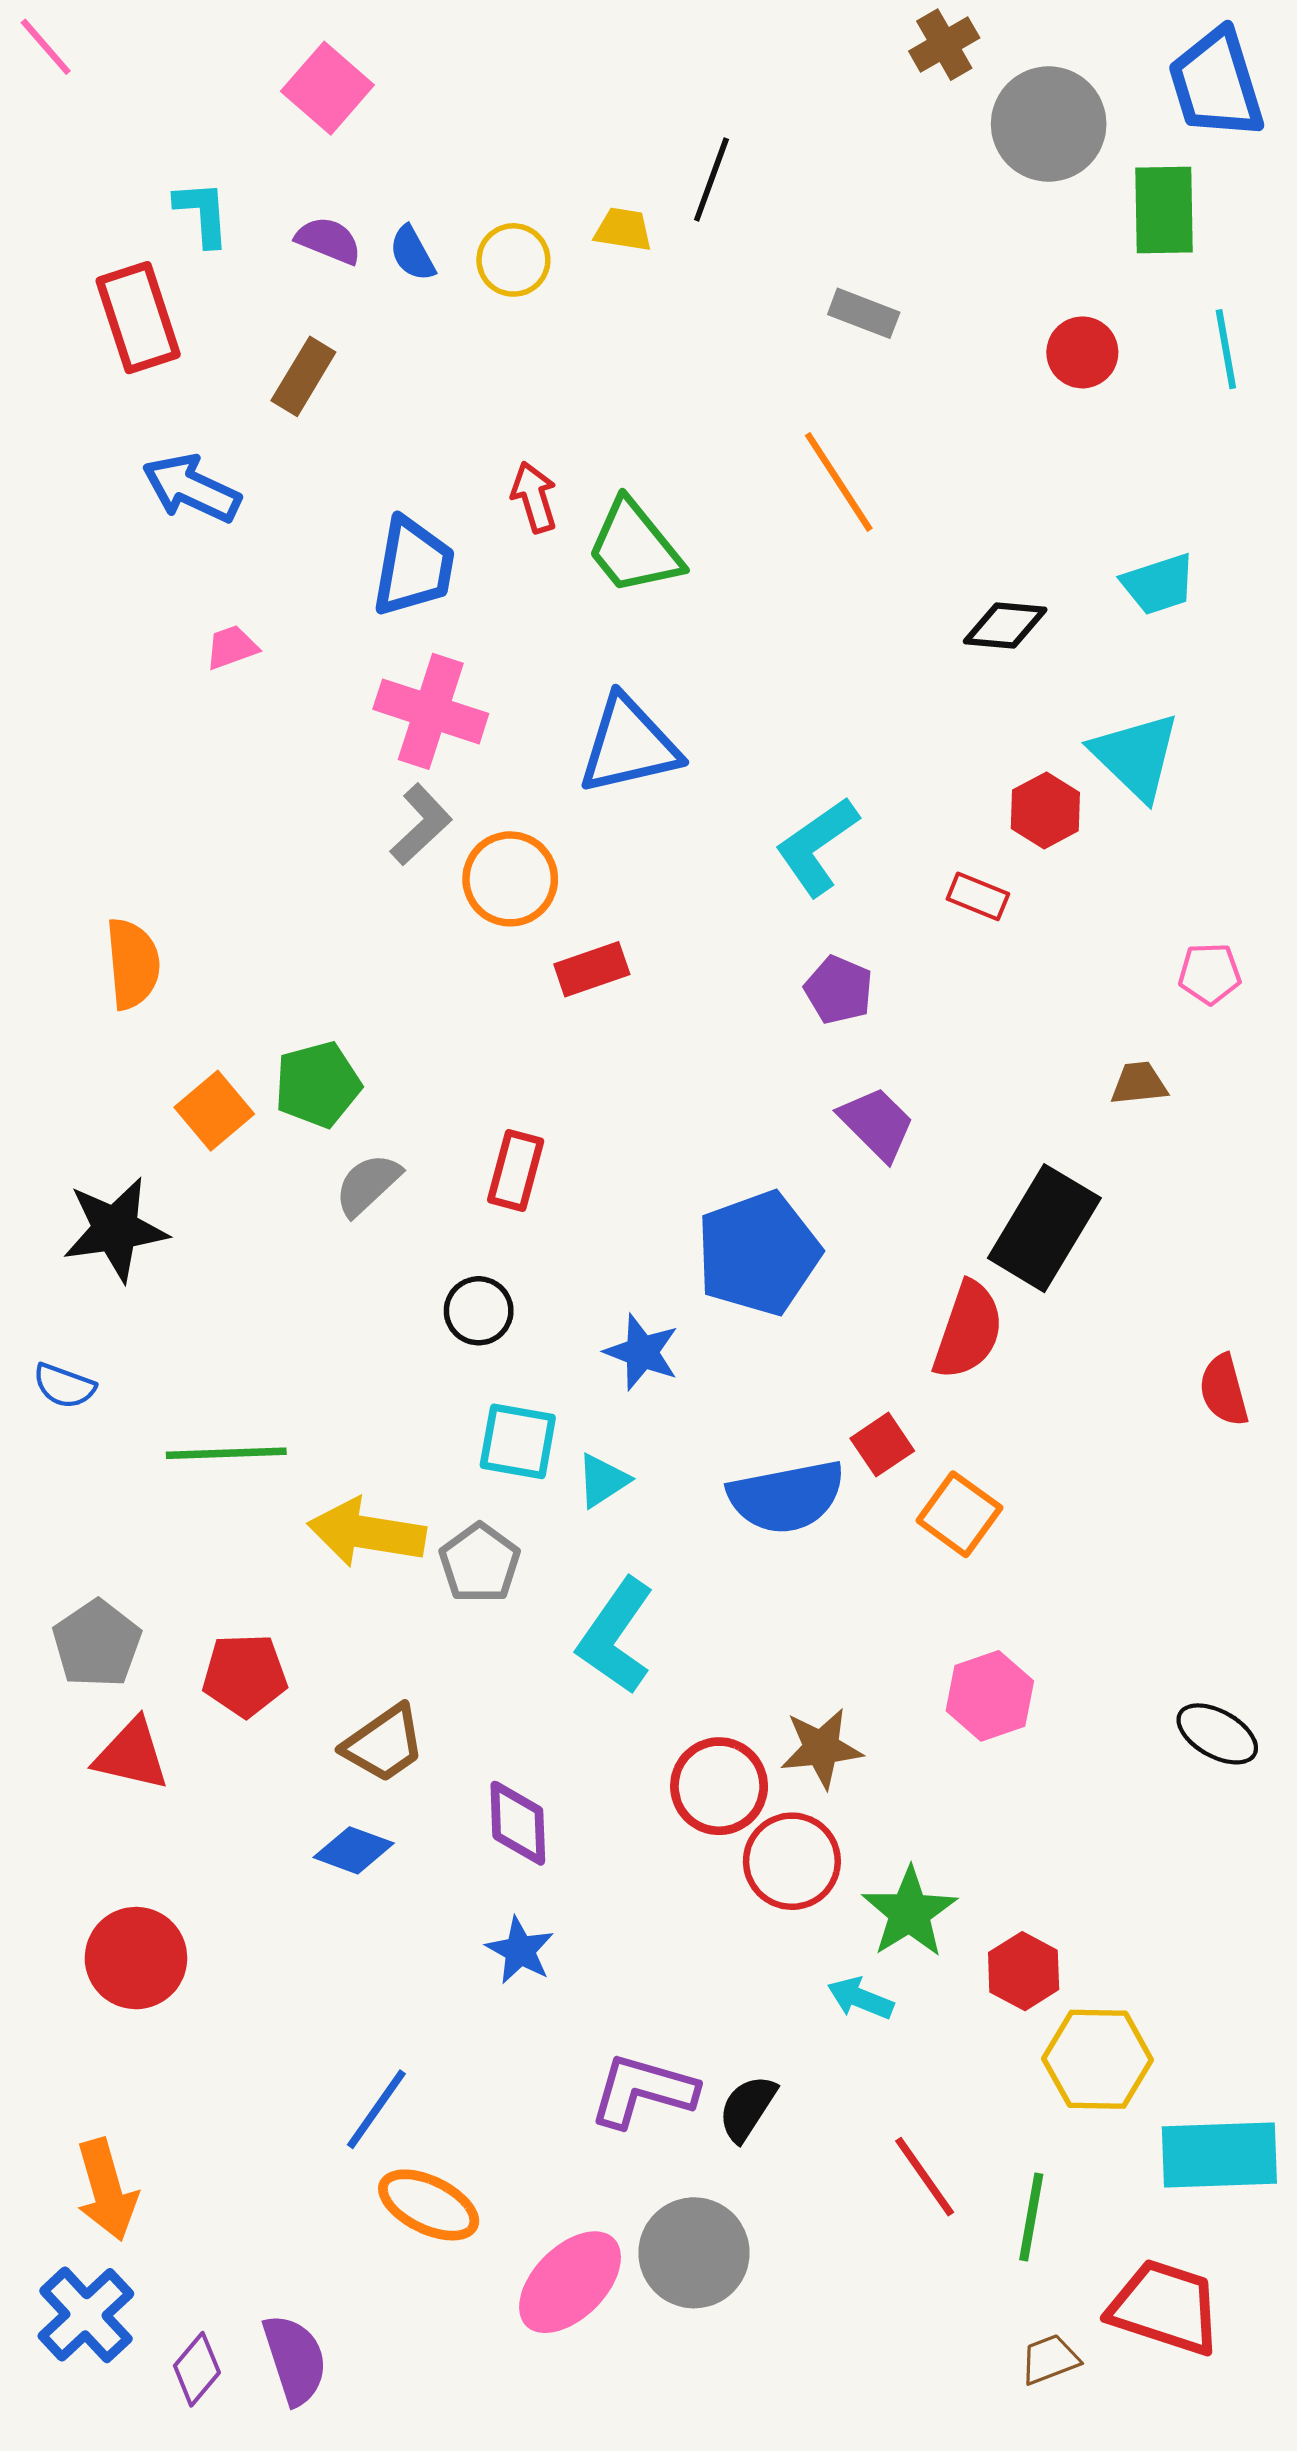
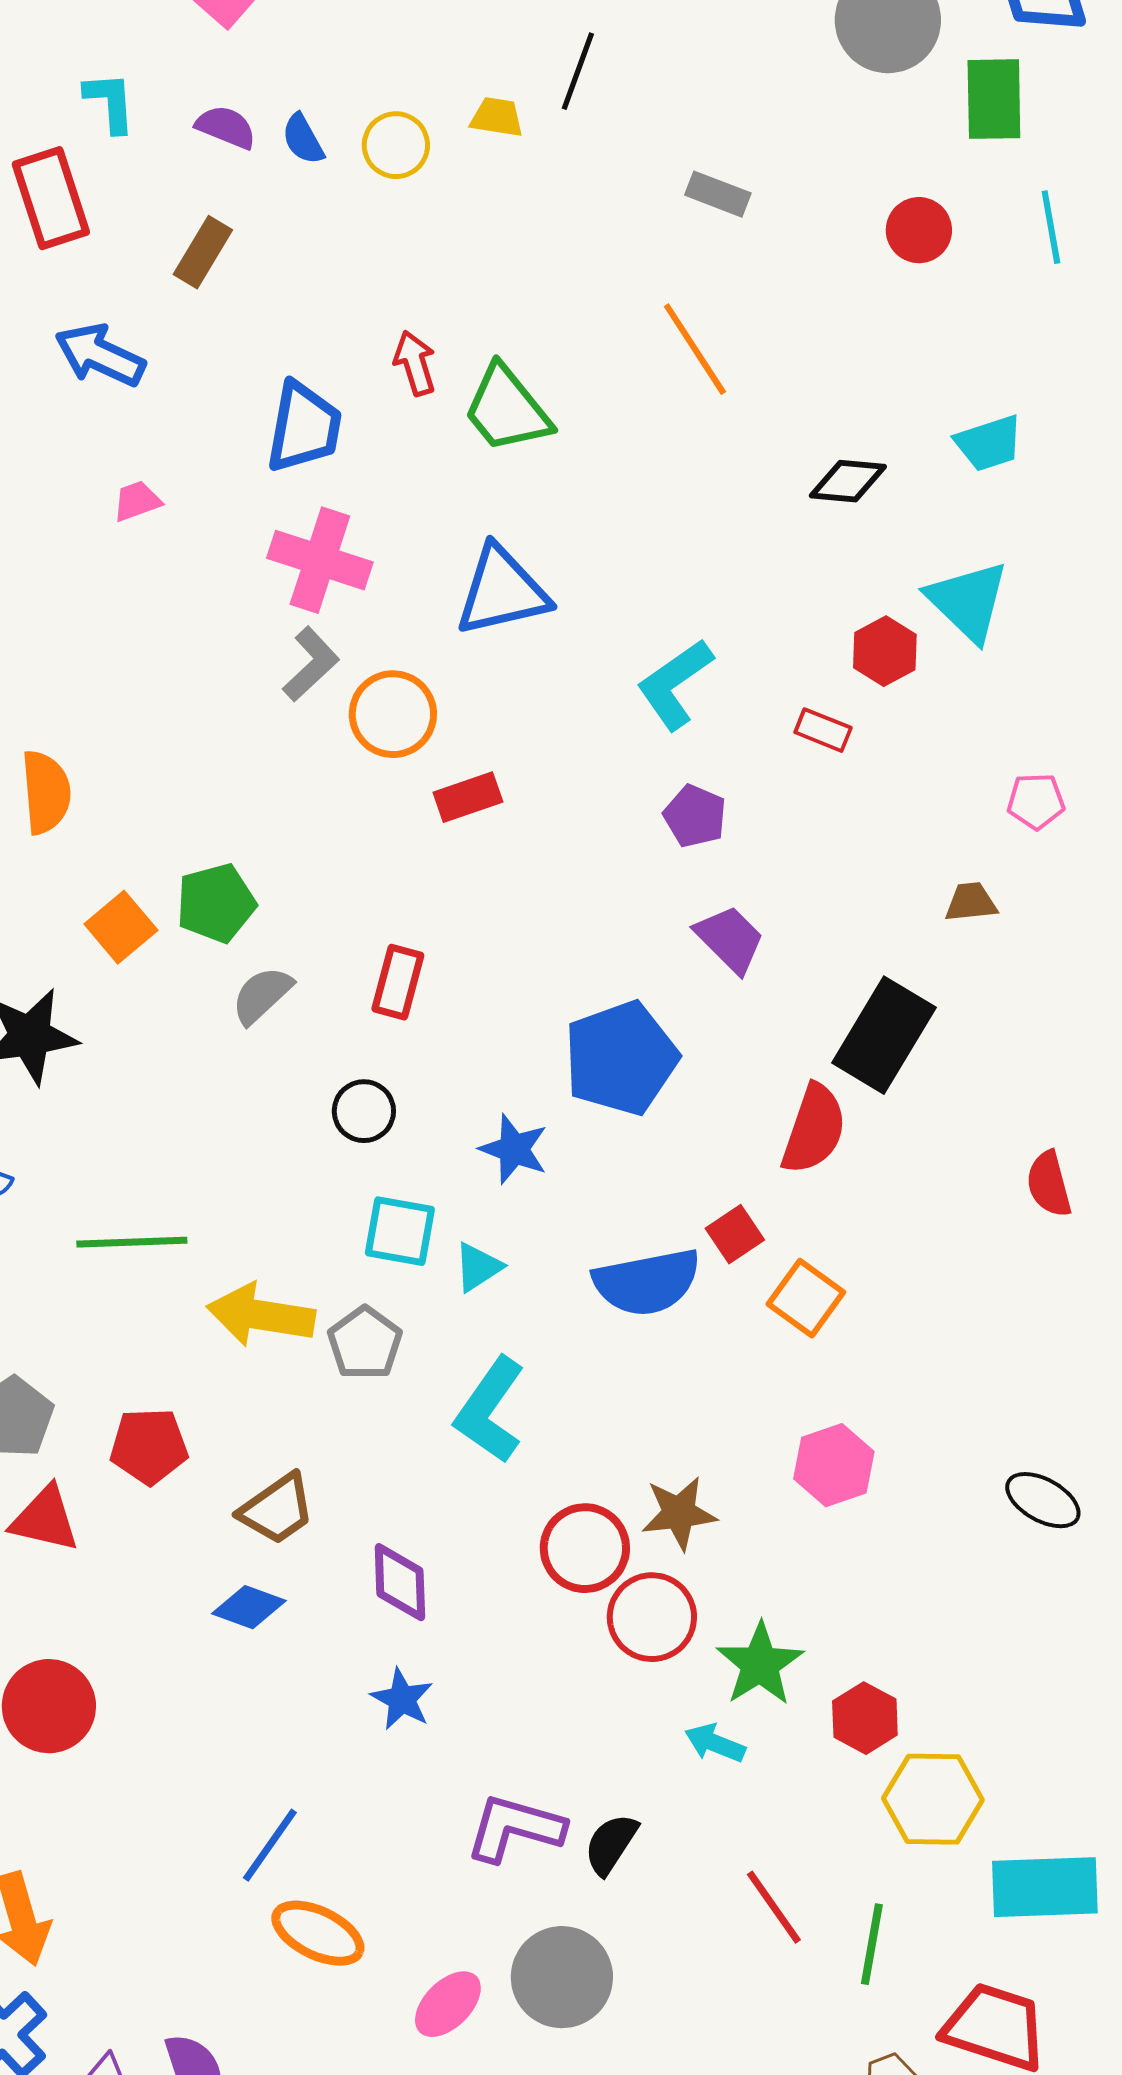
pink ellipse: (570, 2282) -> (448, 2004), size x0.7

